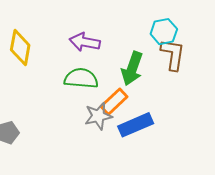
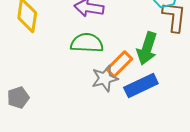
green arrow: (132, 69) -> (147, 48), moved

